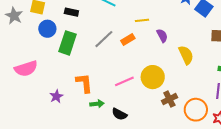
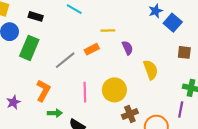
gray line: (104, 39) -> (65, 60), moved
pink line: (124, 81) -> (85, 92), turned -72
orange L-shape: (84, 83) -> (43, 91), turned 30

